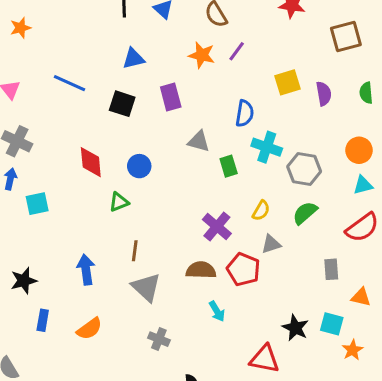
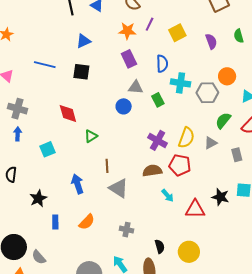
yellow square: (288, 82) -> (177, 33), moved
purple rectangle: (171, 97) -> (129, 59), moved
orange circle: (359, 150) -> (227, 76), moved
blue circle: (139, 166) -> (124, 106), moved
cyan square: (37, 204) -> (47, 149), moved
yellow semicircle: (261, 211) -> (186, 138), moved, size x1.5
green semicircle: (305, 213) -> (223, 121), moved
gray triangle: (271, 244) -> (211, 143), moved
gray cross: (159, 339) -> (126, 230), moved
red triangle: (265, 359) -> (195, 209), moved

